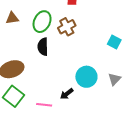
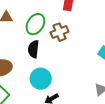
cyan circle: (86, 77) -> (41, 79), moved

